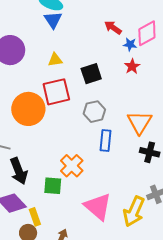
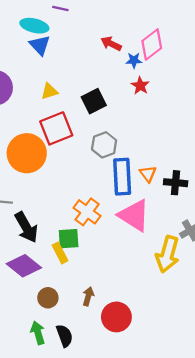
orange triangle: (139, 122) -> (148, 174), moved, size x0.6
blue rectangle: (106, 141) -> (122, 177), size x1.4
pink triangle: (98, 207) -> (134, 215), moved
yellow rectangle: (35, 217) -> (60, 253), moved

